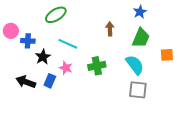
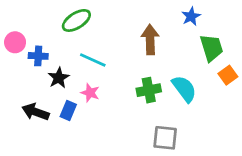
brown arrow: (110, 29) -> (150, 40), size x1.5
green trapezoid: (141, 38) -> (212, 48), moved, turned -40
orange square: (167, 55) -> (228, 75), turned -32
green cross: (97, 66) -> (149, 90), moved
gray square: (138, 90) -> (165, 138), moved

